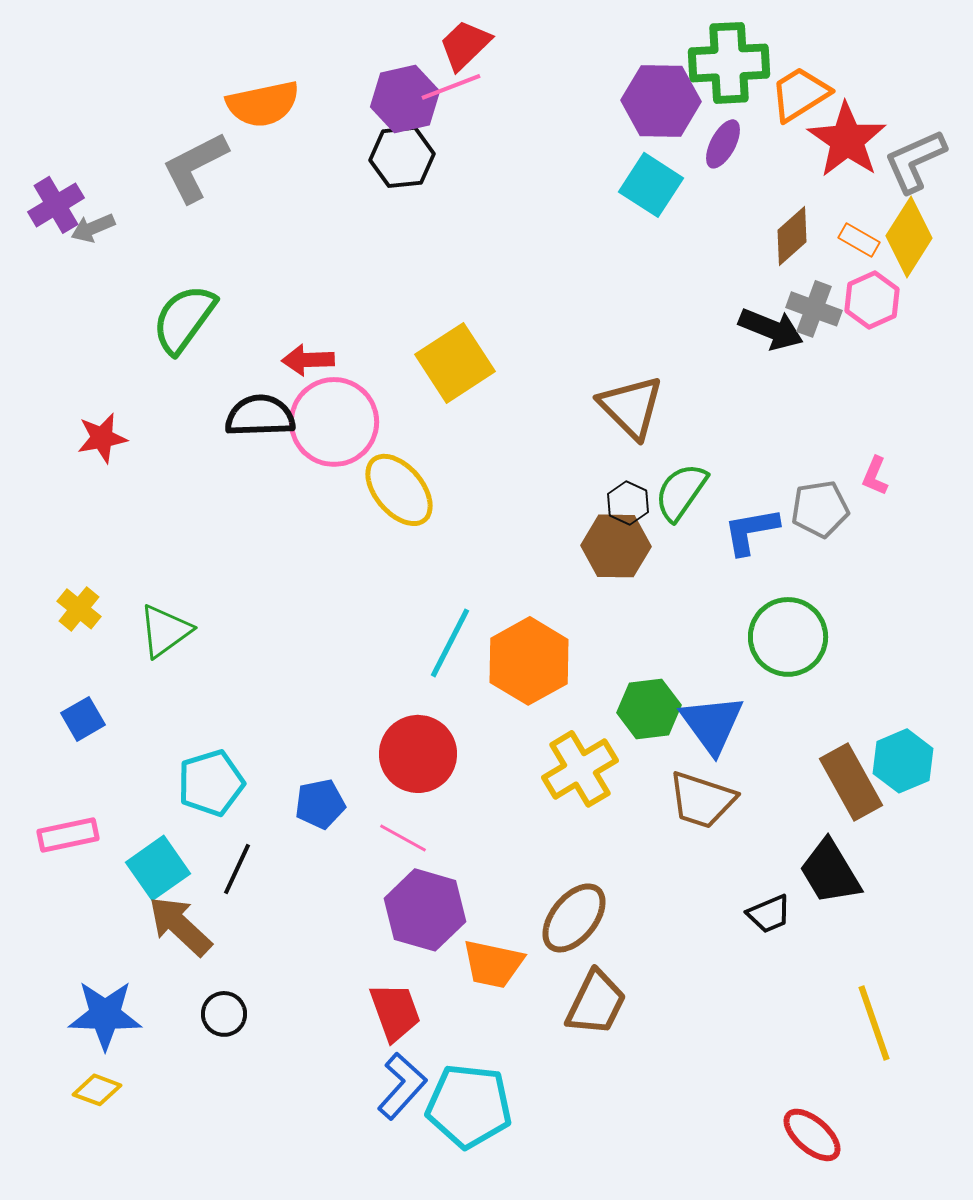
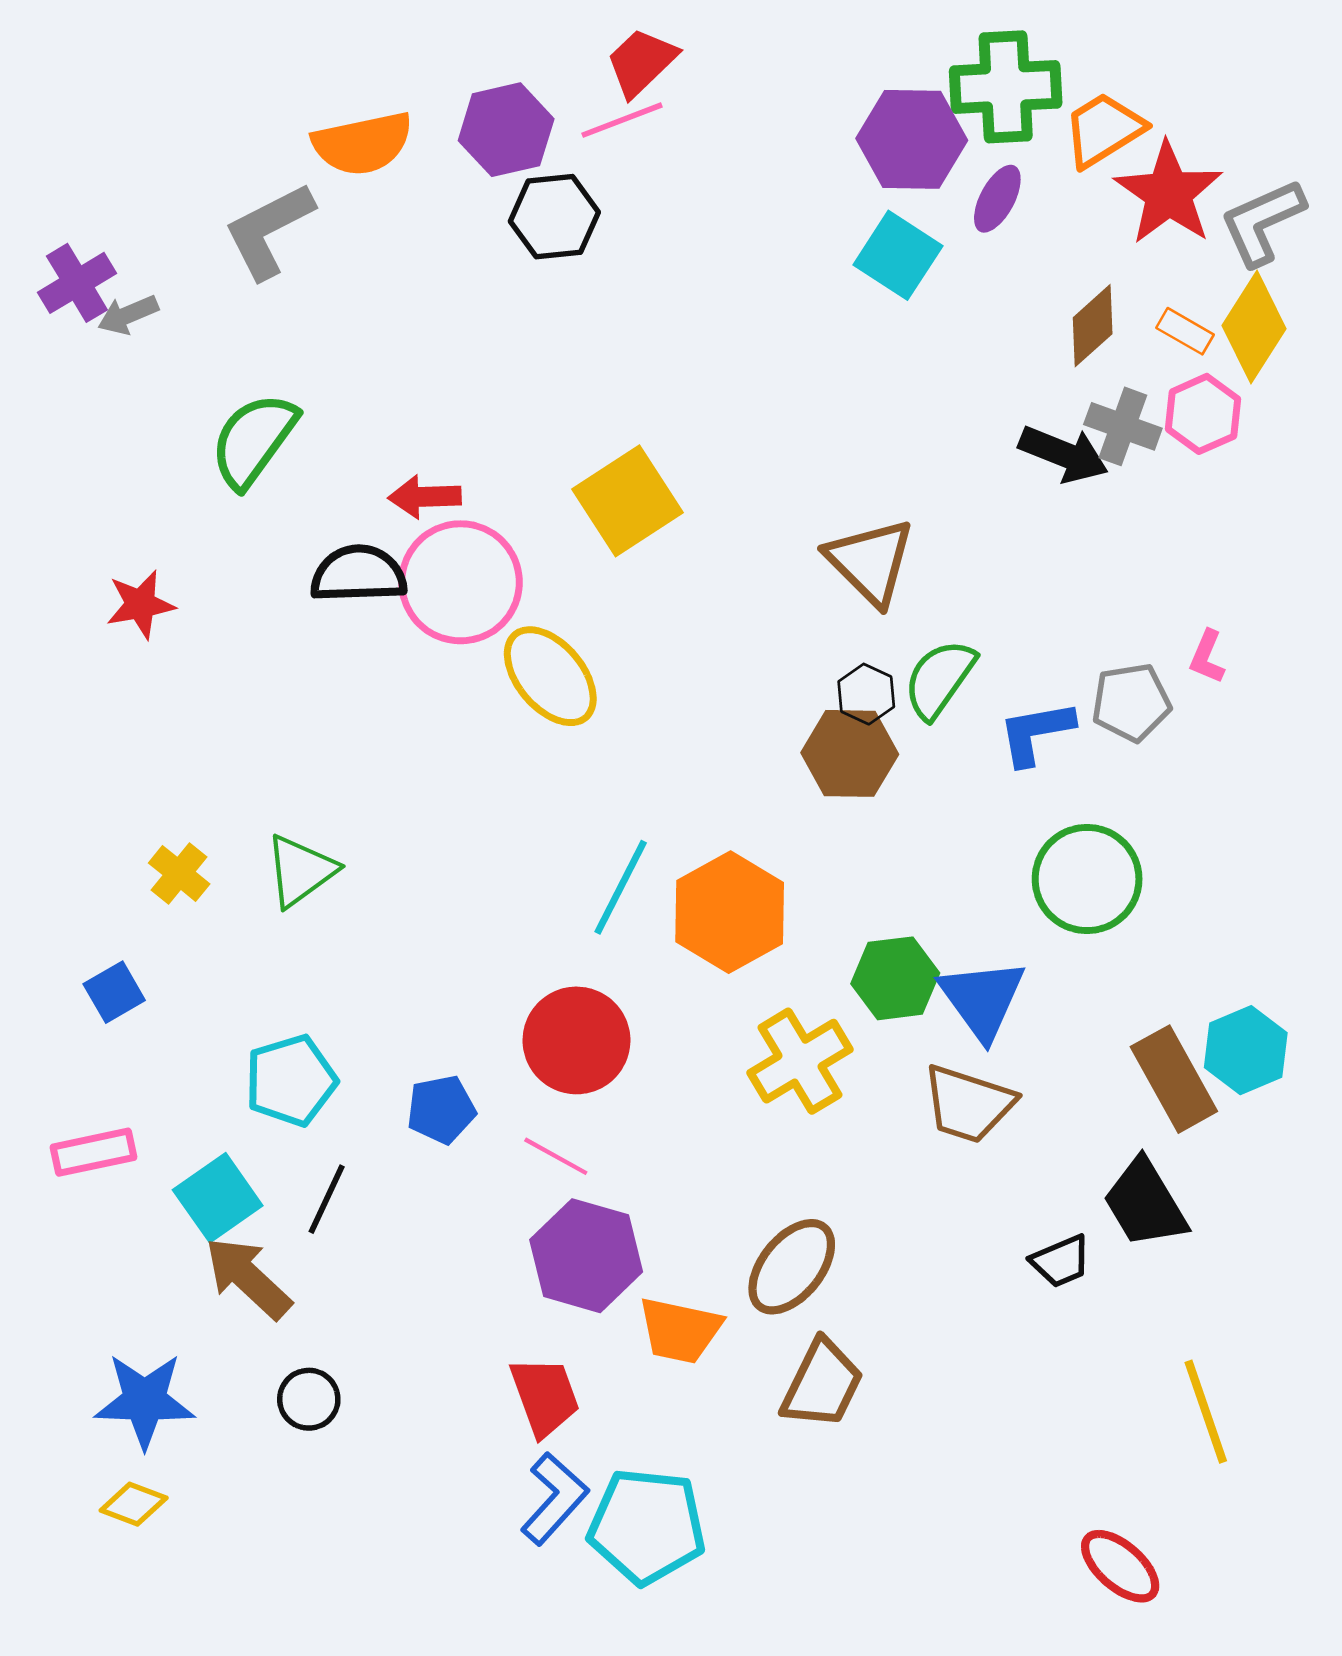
purple hexagon: (405, 99) -> (506, 130), moved
yellow cross: (79, 609) -> (179, 873), moved
green triangle: (165, 631) -> (300, 871), moved

